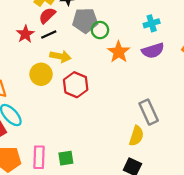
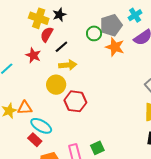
gray pentagon: (85, 21) -> (111, 25), moved
black line: (49, 34) -> (61, 47), moved
red hexagon: (76, 85) -> (75, 101), moved

